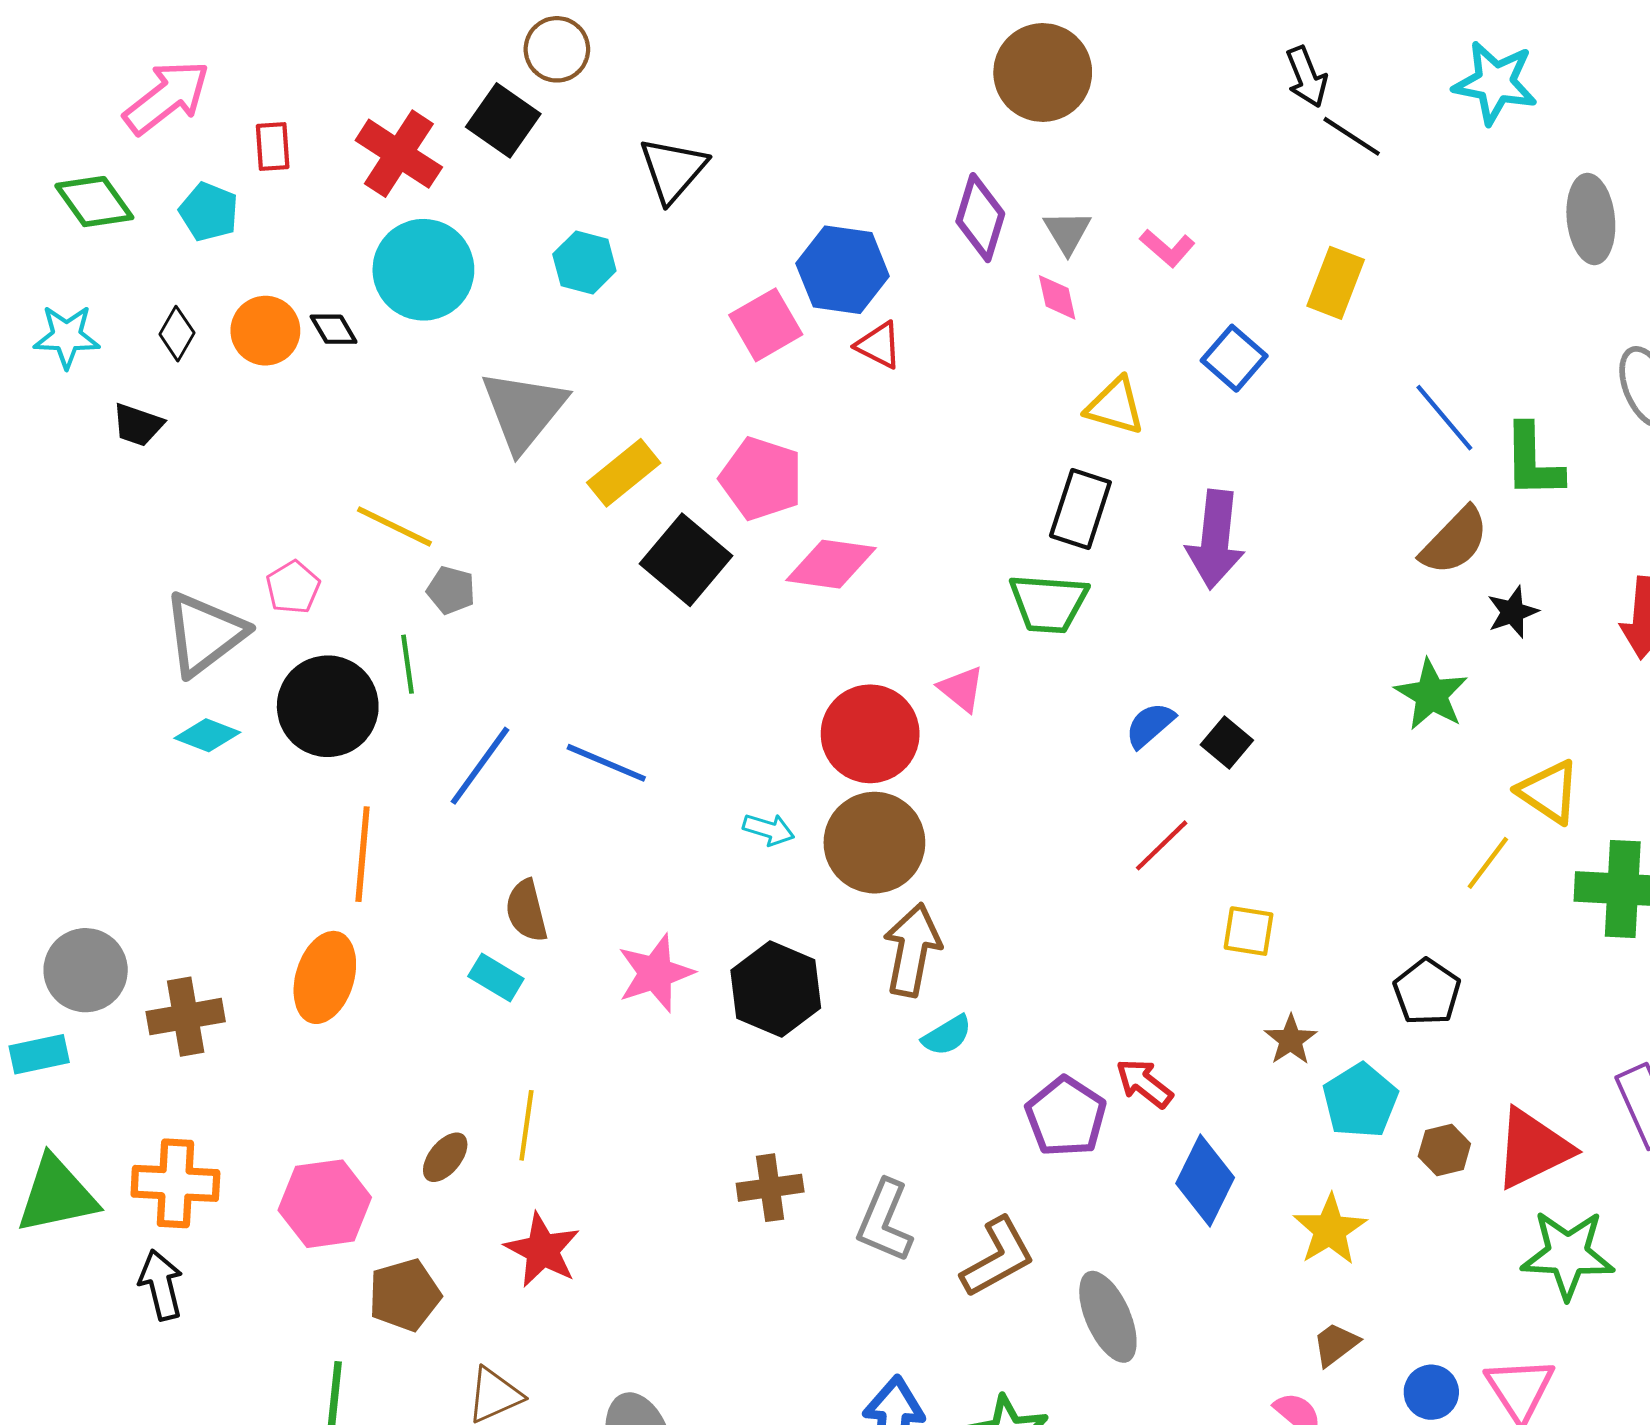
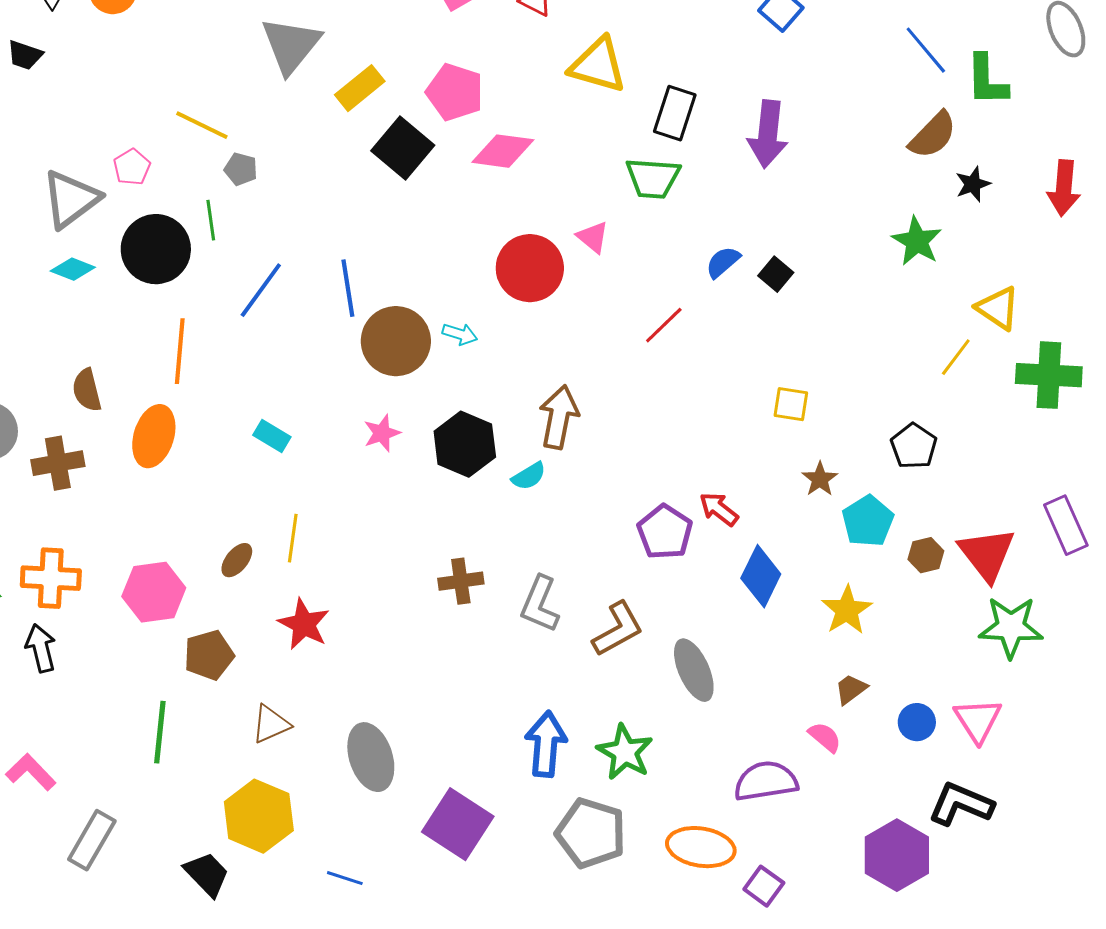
yellow triangle: (1115, 406) -> (598, 65), moved, size x1.4
blue line: (606, 763) -> (348, 288), turned 58
brown circle: (874, 843) -> (396, 341), moved
red line: (1162, 845) -> (664, 325), moved
brown semicircle: (526, 911) -> (87, 390), moved
pink star: (655, 973) -> (382, 433), size x0.7
cyan semicircle: (947, 1035) -> (529, 476), moved
red triangle: (1533, 1149) -> (987, 554), turned -42

